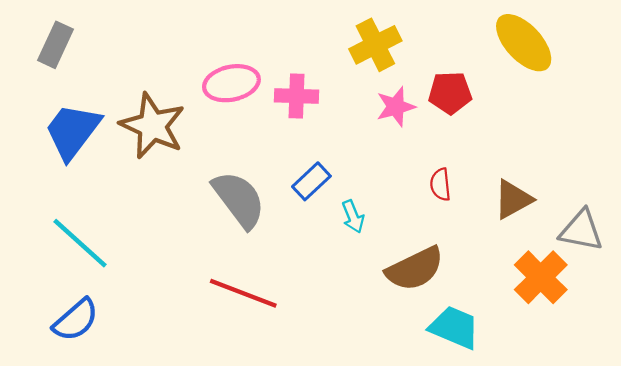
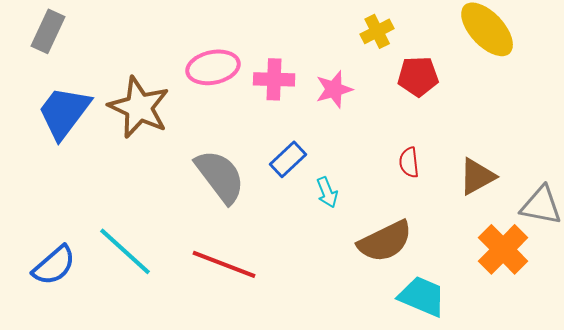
yellow cross: (375, 45) -> (377, 31), moved, size x0.7
pink star: (396, 107) -> (334, 89), moved
cyan line: (80, 243) -> (125, 251), moved
blue semicircle: (76, 320) -> (54, 265), moved

